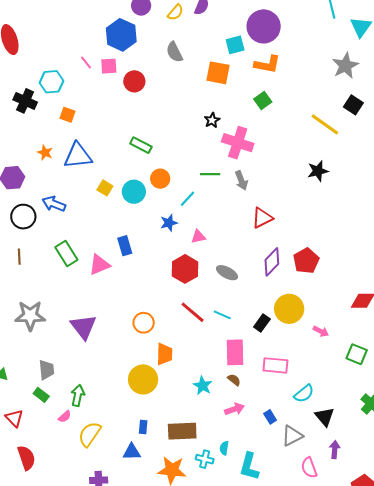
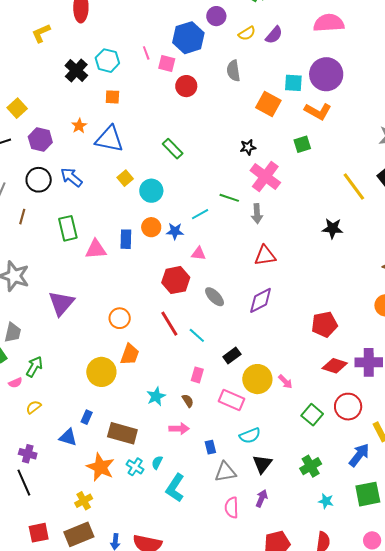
orange square: (68, 115) -> (112, 97), turned -35
orange circle: (160, 179) -> (151, 227), moved
red pentagon: (306, 261) -> (324, 324), moved
yellow circle: (289, 309) -> (257, 379), moved
pink rectangle: (235, 352) -> (197, 375), size x0.6
yellow semicircle: (90, 434) -> (34, 407), size x0.6

